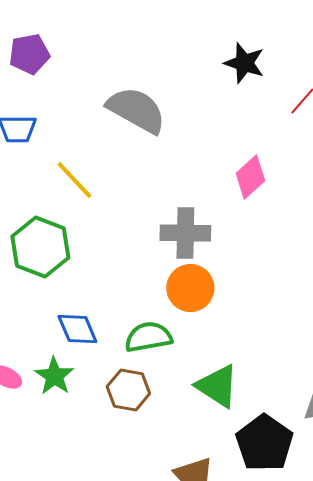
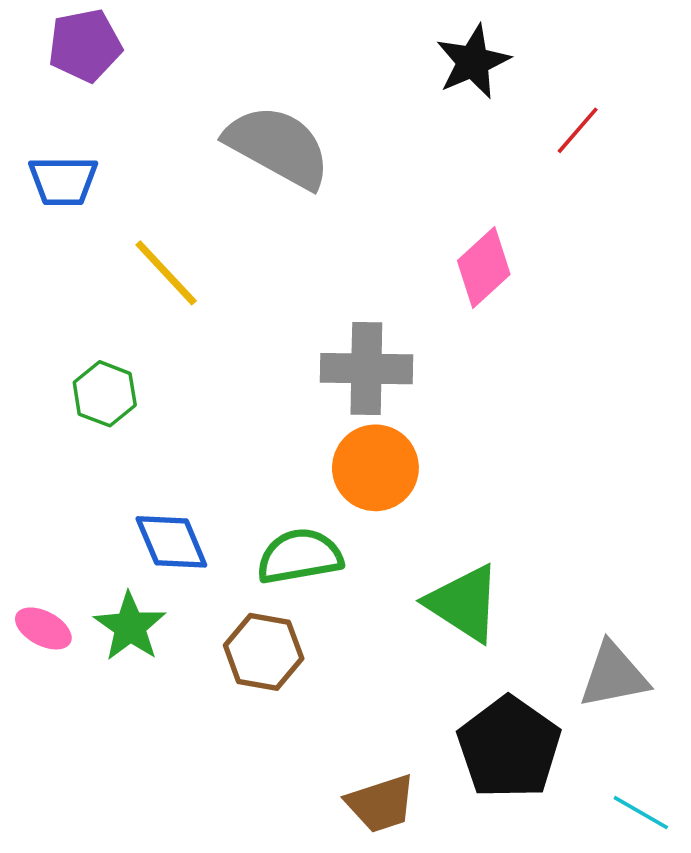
black star: (244, 63) -> (473, 62), turned 30
green hexagon: (40, 247) -> (105, 394), size x0.6
green triangle: (217, 386) -> (464, 603), moved

